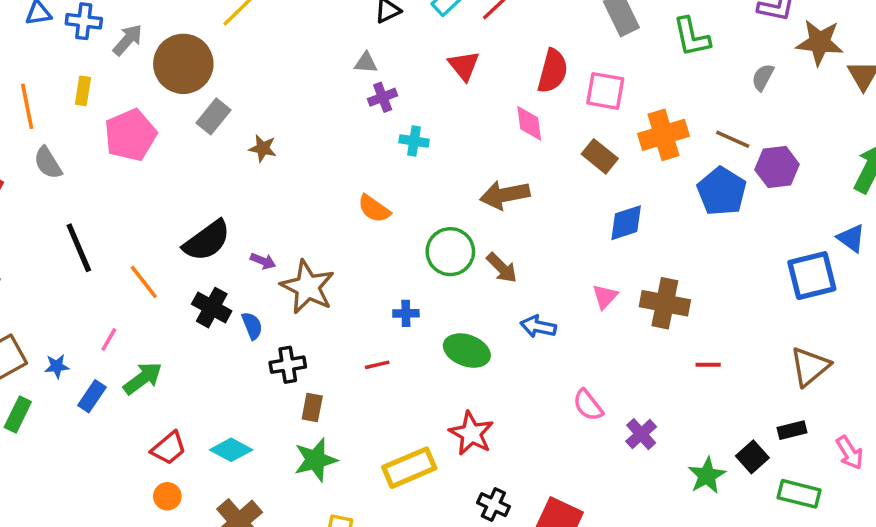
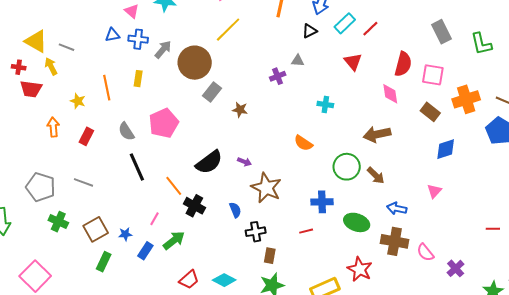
purple cross: (383, 97) -> (278, 76), moved
pink pentagon: (130, 135) -> (164, 123), moved
gray semicircle: (48, 163) -> (126, 131), moved
purple arrow: (263, 261) -> (244, 162), moved
brown cross: (665, 303) -> (395, 241), moved
black cross: (212, 308) -> (194, 206), moved
blue cross: (406, 313) -> (322, 202), size x1.5

